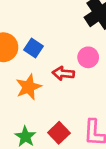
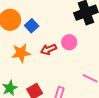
red arrow: (63, 73) -> (48, 49), turned -42

